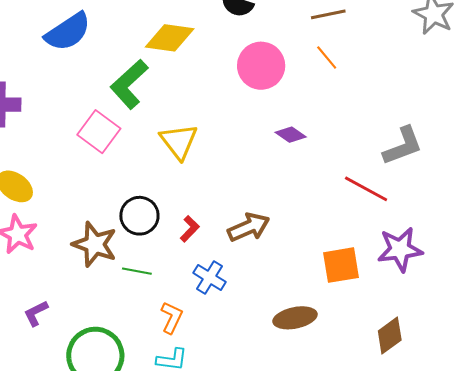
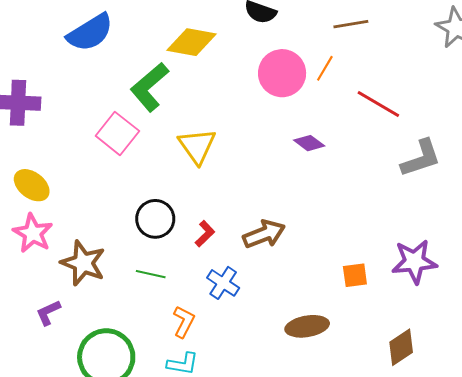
orange line: (327, 58) -> (325, 68), moved, turned 68
red line: (366, 189) -> (378, 104), moved
brown star: (95, 244) -> (83, 263), moved
orange square: (341, 265) -> (355, 275), size x0.7

